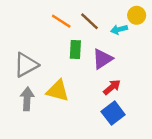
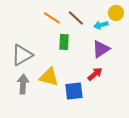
purple triangle: (102, 59) -> (101, 49), moved
blue square: (113, 113) -> (74, 91), moved, turned 30

